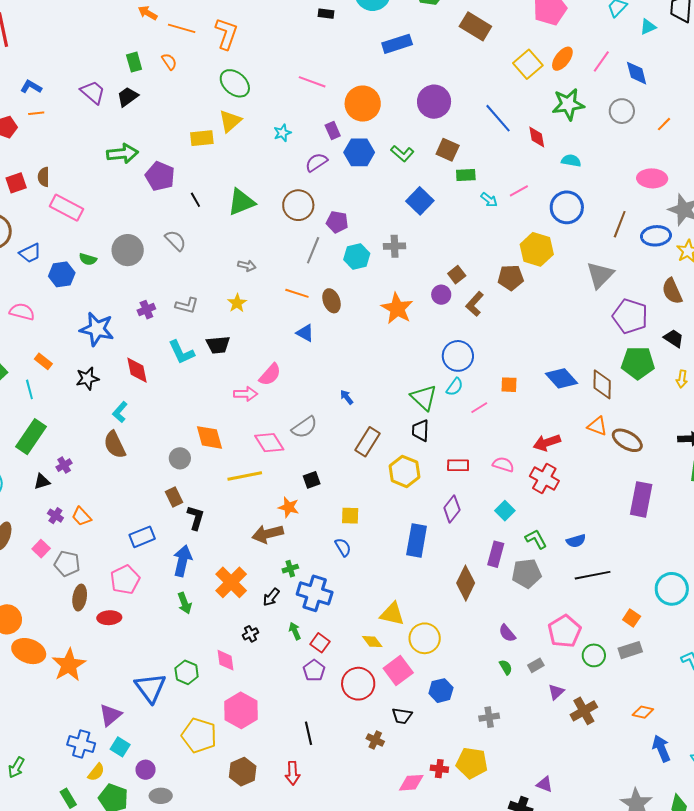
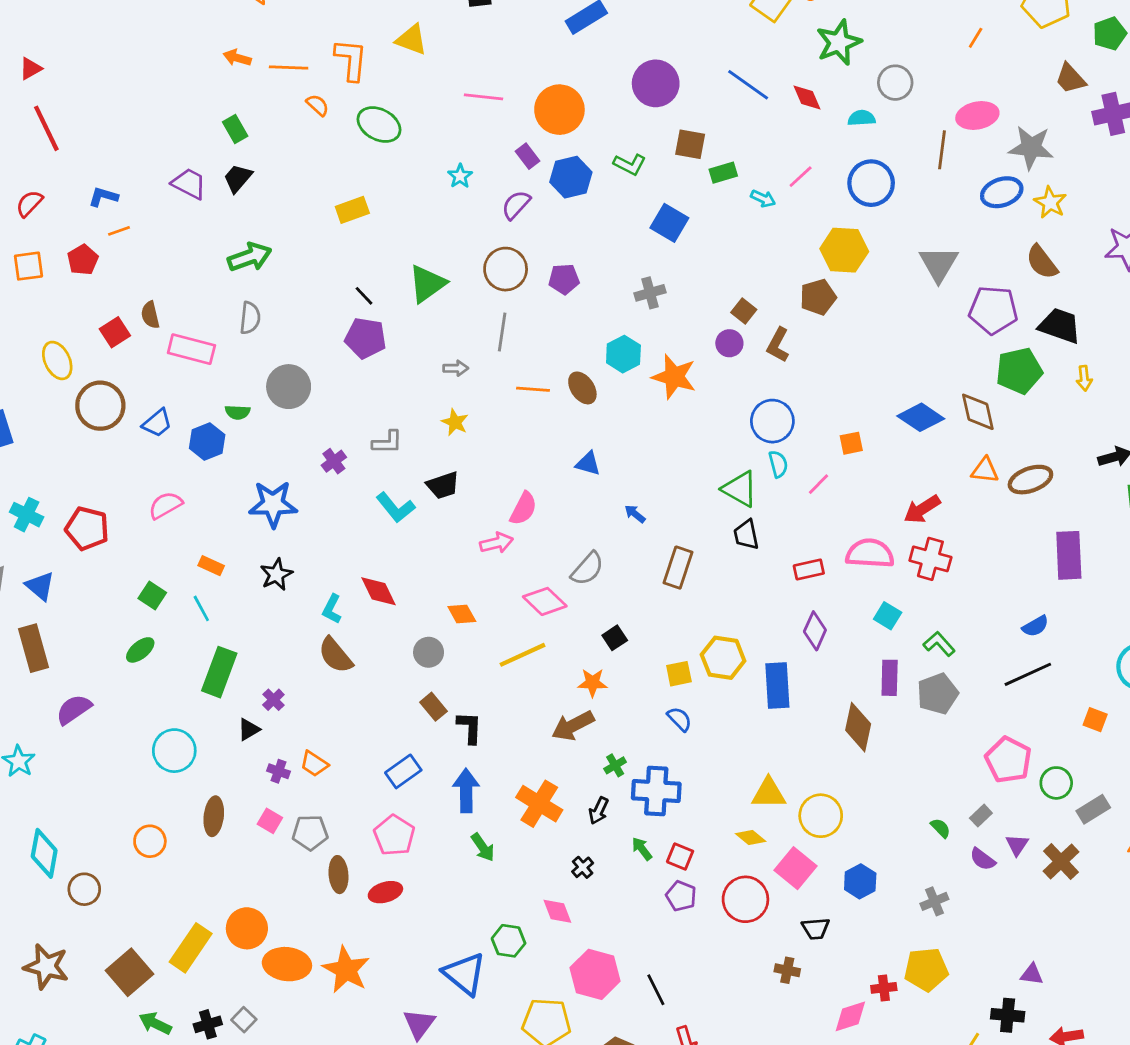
orange semicircle: (169, 62) -> (318, 105), moved
gray circle: (622, 111) -> (895, 83), moved
yellow triangle: (230, 121) -> (411, 40), moved, turned -45
purple pentagon: (160, 176) -> (365, 338), moved
brown line: (620, 224) -> (942, 150), moved
gray semicircle: (175, 240) -> (250, 318), moved, turned 65
gray line: (313, 250) -> (502, 332), moved
cyan hexagon: (357, 256) -> (623, 354), moved
pink semicircle: (22, 312) -> (165, 505), turned -30
blue triangle: (305, 333) -> (588, 464), moved
black trapezoid: (674, 338) -> (1060, 326), size x1.5
red diamond: (137, 370) -> (379, 591), moved
cyan semicircle: (455, 387) -> (778, 464), turned -36
orange diamond: (209, 437) -> (462, 614), size x0.7
brown ellipse: (627, 440) -> (1030, 480), turned -36
pink semicircle: (503, 464) -> (870, 553), size x1.6
yellow hexagon: (404, 471) -> (723, 658), moved
blue semicircle: (576, 541) -> (1035, 626), moved
purple semicircle: (507, 633) -> (983, 859), moved
gray rectangle: (630, 650) -> (1093, 809), moved
black line: (309, 733) -> (656, 990), moved

